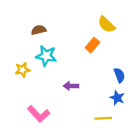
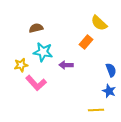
purple arrow: (71, 86) -> (66, 65), moved
pink L-shape: (39, 114) -> (36, 83), moved

